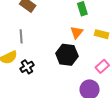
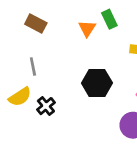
orange triangle: (77, 32) -> (87, 29), moved

